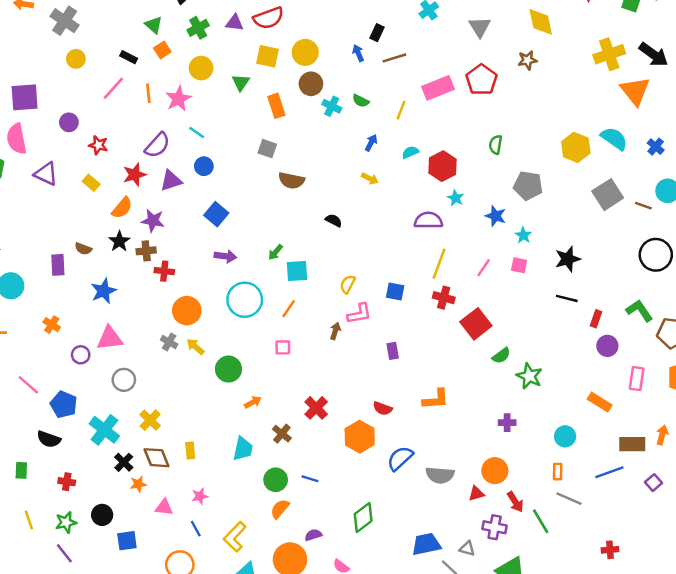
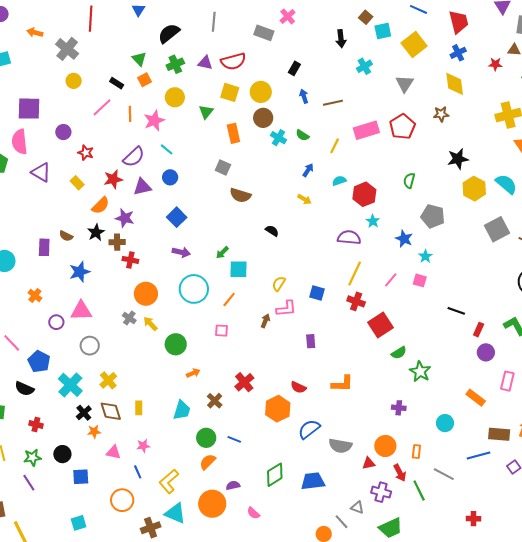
black rectangle: (377, 33) -> (294, 68), moved
black star: (568, 259) -> (458, 159), moved
orange rectangle: (558, 472) -> (416, 452), moved
blue trapezoid: (426, 544) -> (313, 481), moved

